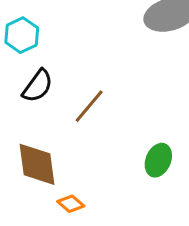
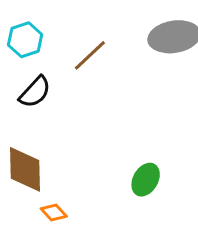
brown line: (89, 106) -> (90, 55), moved

